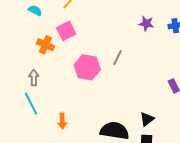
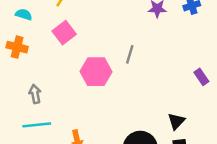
orange cross: (45, 45) -> (17, 47), moved
cyan line: (31, 104) -> (37, 125), turned -60

